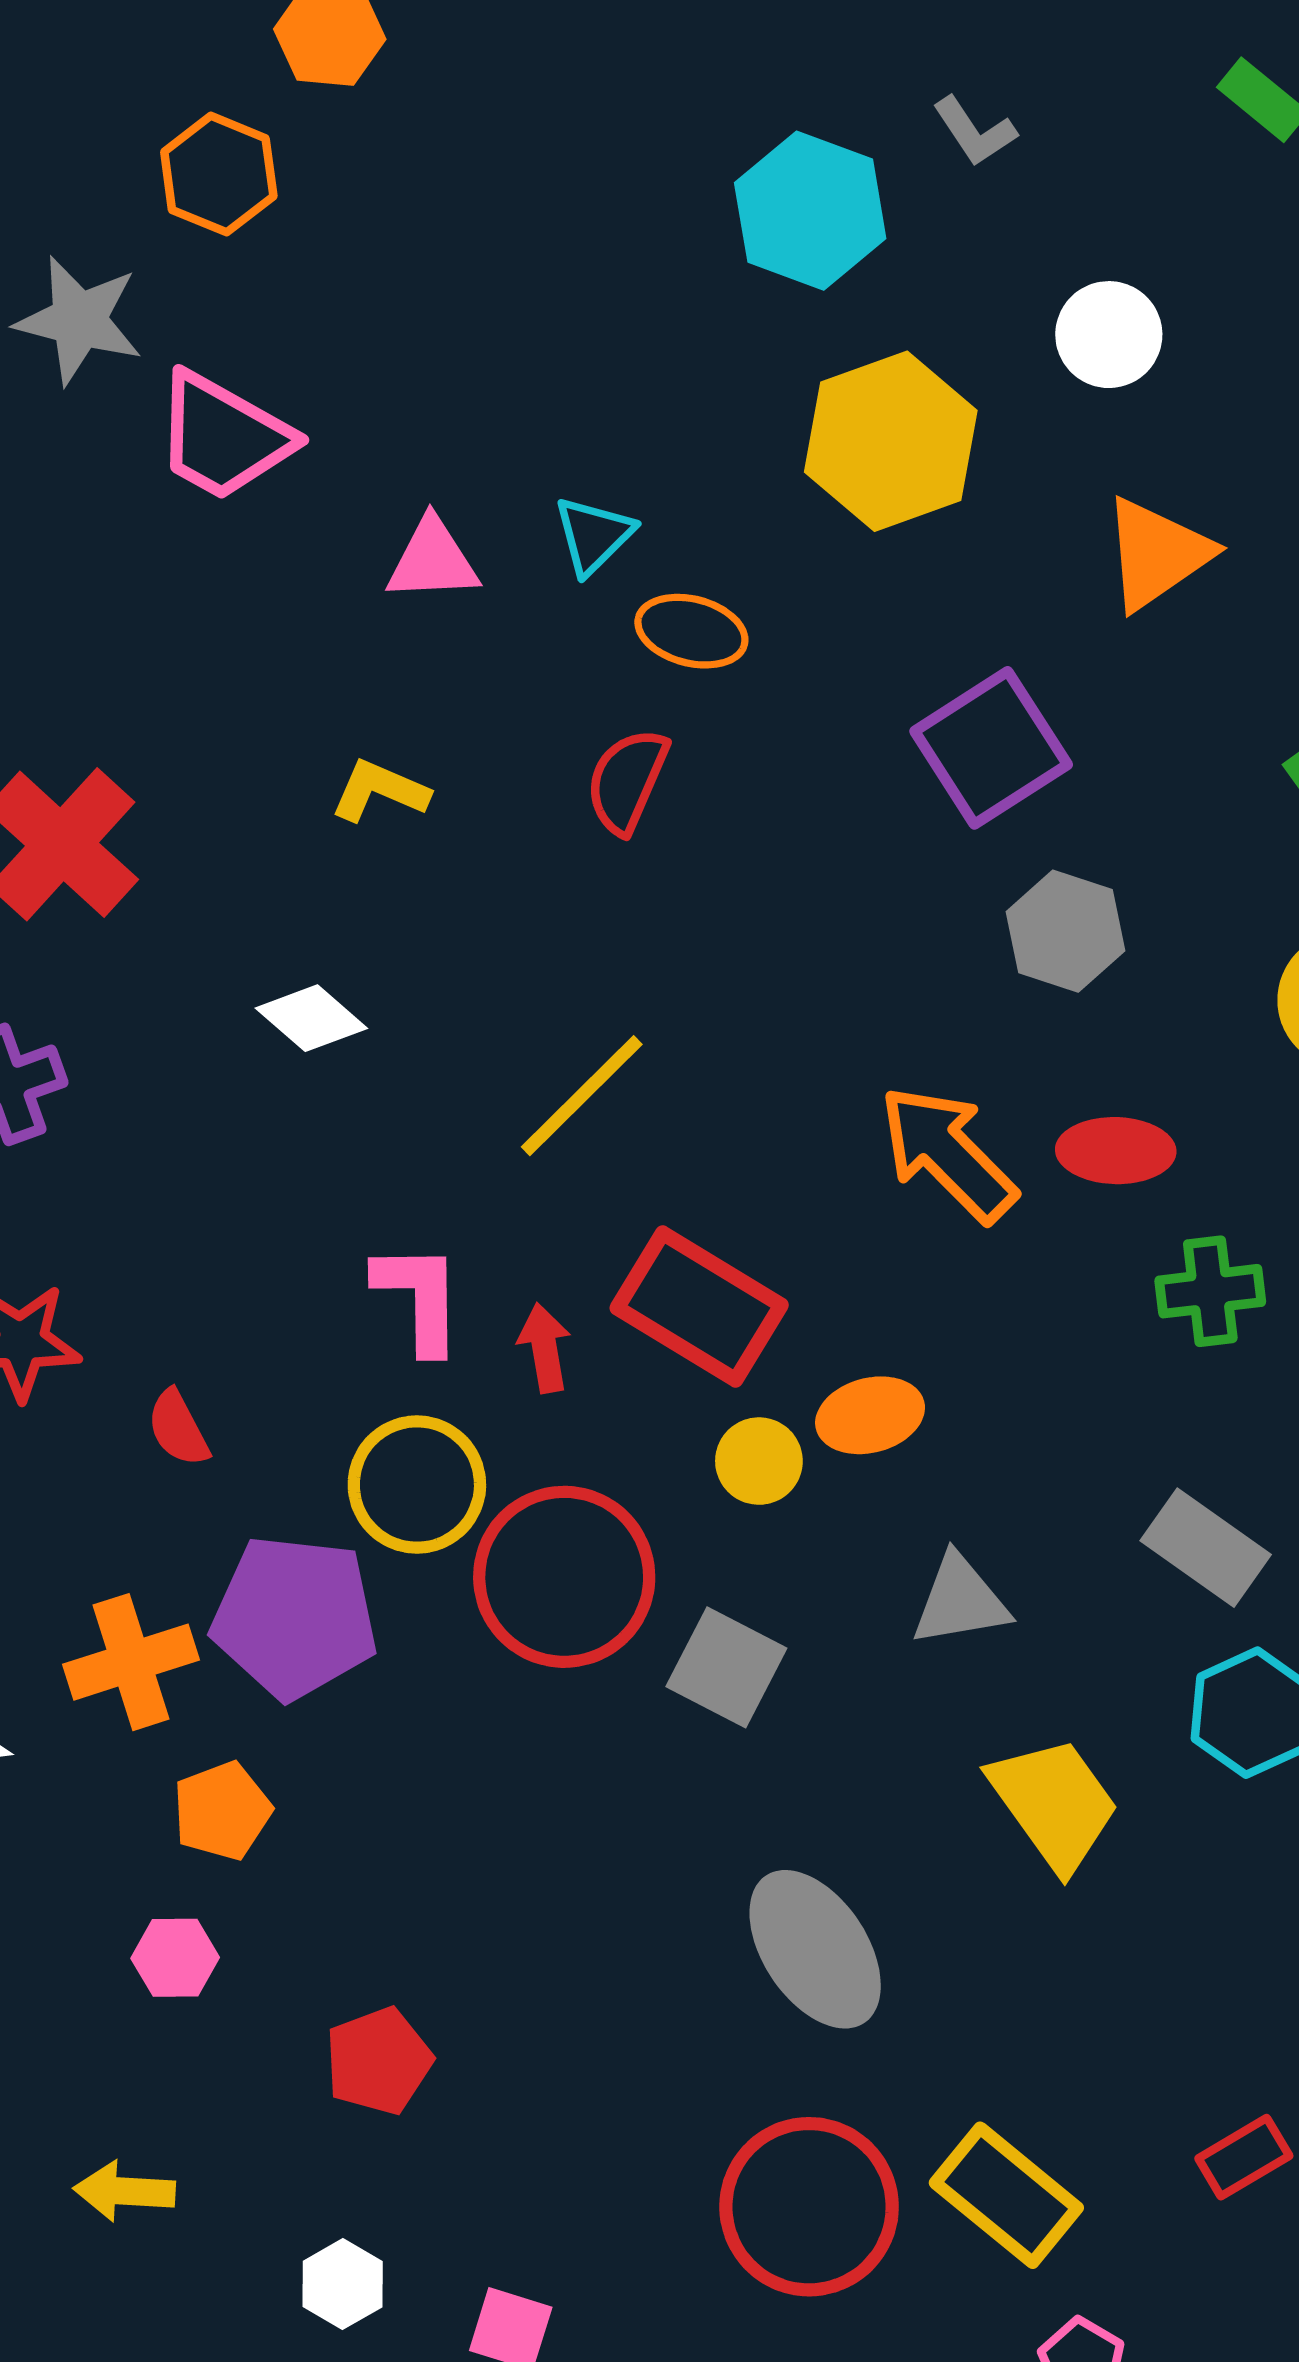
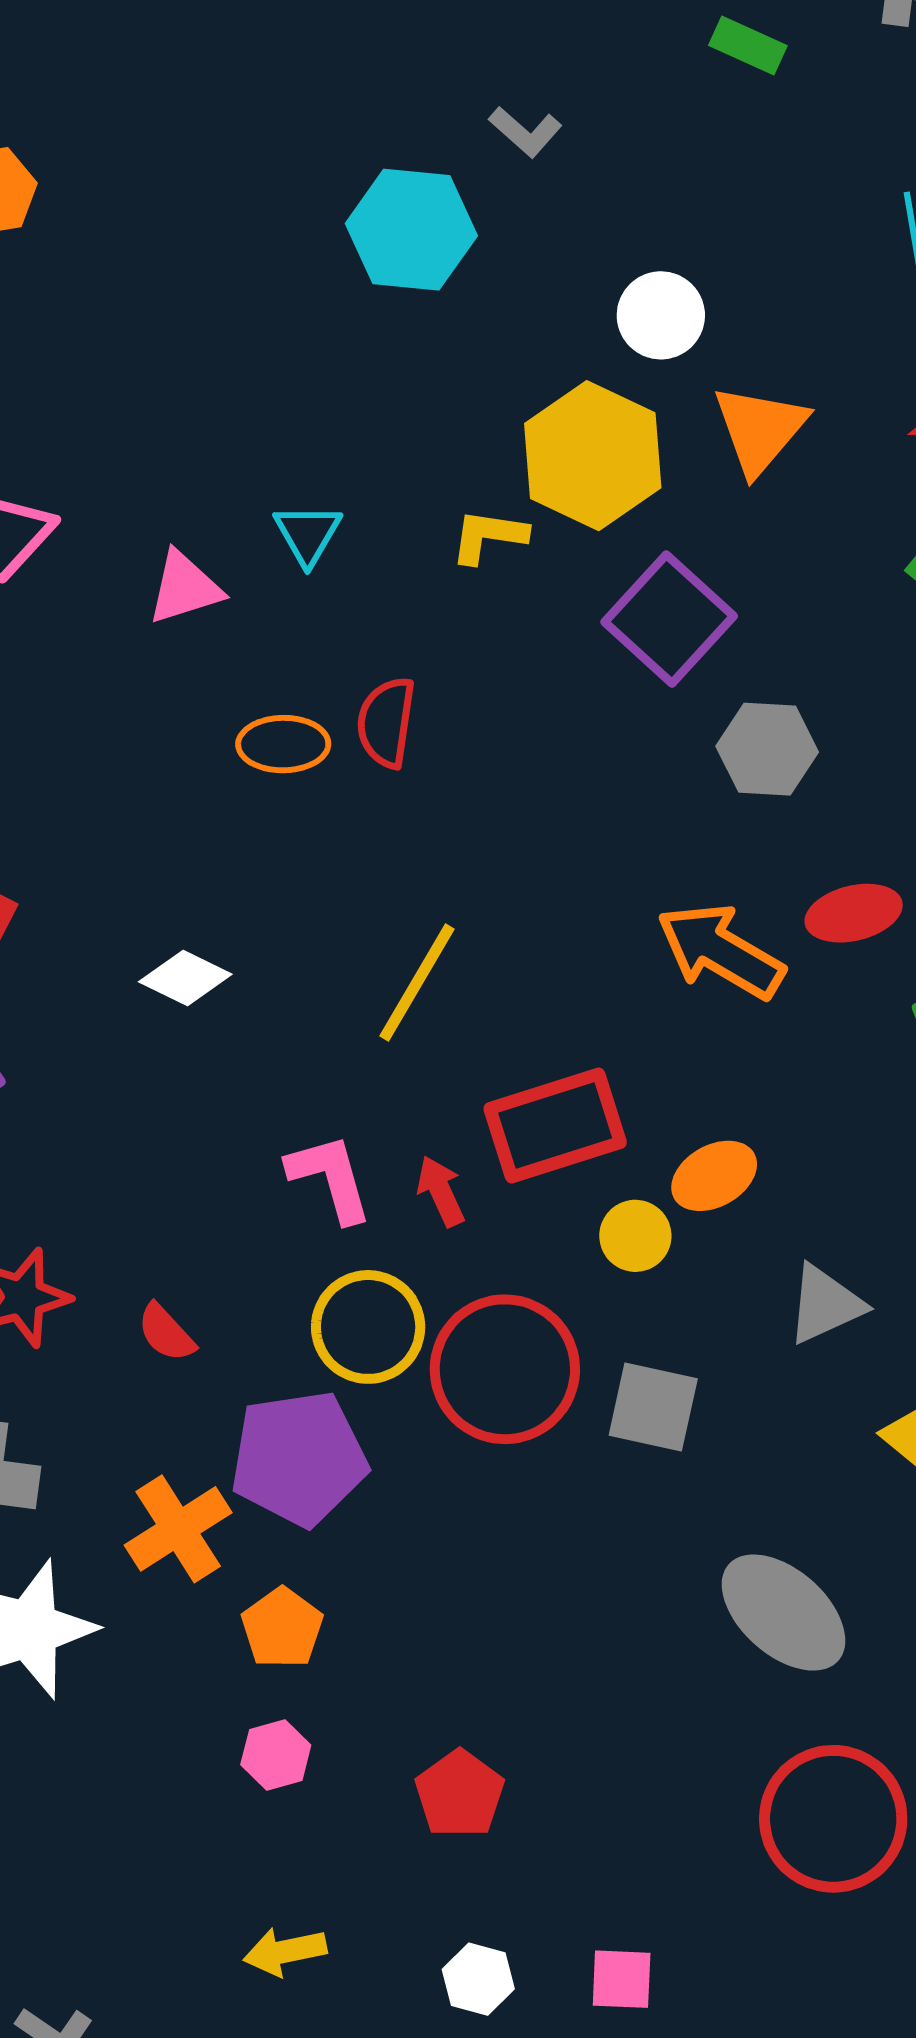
white circle: (1109, 335) -> (661, 315), moved
yellow hexagon: (891, 441) -> (593, 456), moved
orange ellipse: (691, 631) -> (283, 744), moved
yellow L-shape: (380, 791) -> (489, 536), moved
red rectangle: (699, 1307) -> (555, 1125), turned -34

